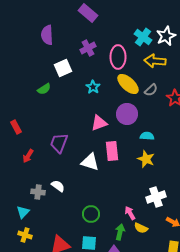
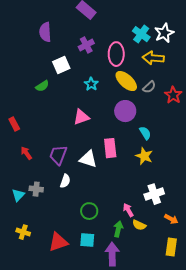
pink triangle: (99, 123) -> (81, 117), moved
cyan semicircle: (147, 136) -> (145, 133), turned 56
purple trapezoid: (59, 143) -> (58, 155), moved
red arrow: (28, 156) -> (26, 153), turned 112
white semicircle: (58, 186) -> (65, 181), moved, turned 72
cyan triangle: (23, 212) -> (18, 195), moved

